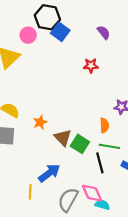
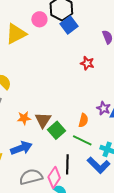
orange star: (40, 122) -> (24, 118), moved
black line: (100, 163) -> (67, 164), moved
pink diamond: (92, 193) -> (54, 177), turned 40
gray semicircle: (68, 200) -> (31, 177), turned 30

